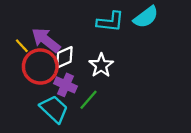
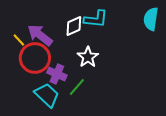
cyan semicircle: (146, 17) -> (151, 19), moved, turned 135
white diamond: (64, 57) -> (74, 26), moved

